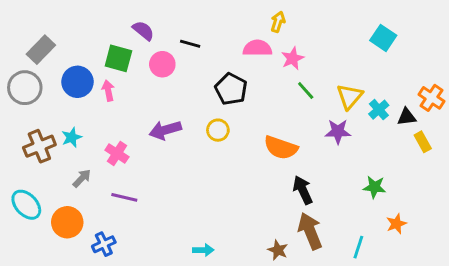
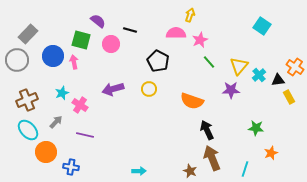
cyan star: (72, 137) -> (62, 93), moved
cyan ellipse: (26, 205) -> (28, 130), moved
blue cross: (104, 244) -> (71, 167), turned 35

